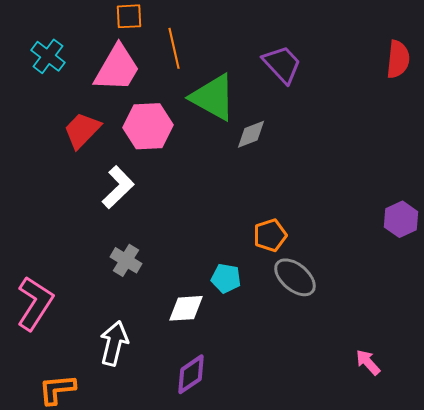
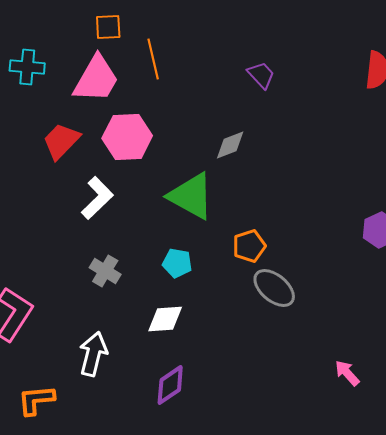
cyan cross: (48, 56) -> (27, 67), turned -32
purple trapezoid: (282, 64) -> (261, 75), size x0.7
green triangle: (213, 97) -> (191, 196), moved
cyan pentagon: (226, 278) -> (177, 263), moved

